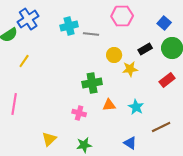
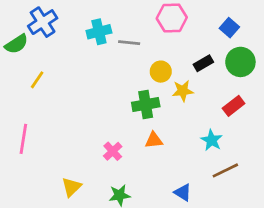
green cross: (92, 83) -> (146, 105), moved
cyan star: (136, 107) -> (212, 140), moved
pink cross: (79, 113) -> (113, 151), turned 32

